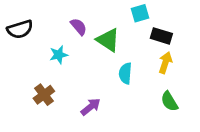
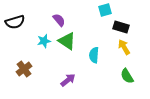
green triangle: (108, 40) -> (67, 41), moved
yellow arrow: (165, 63) -> (124, 47), turned -49
brown cross: (44, 95) -> (24, 69), moved

